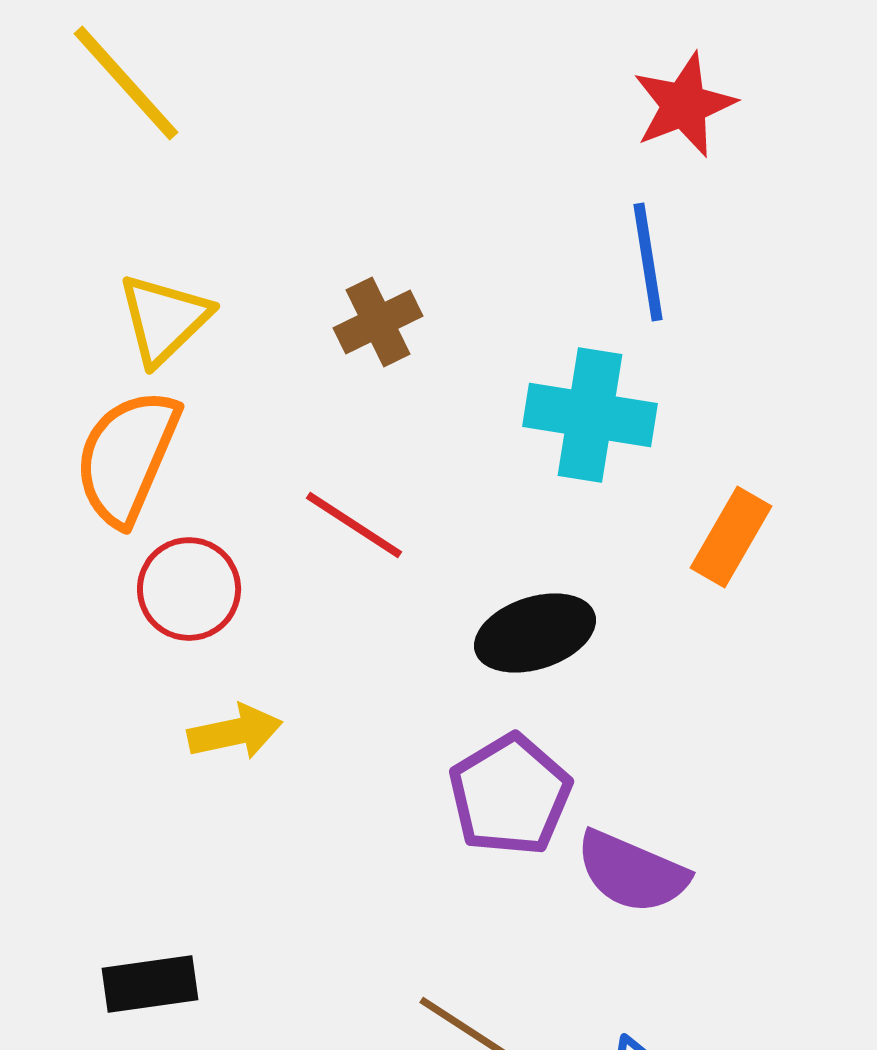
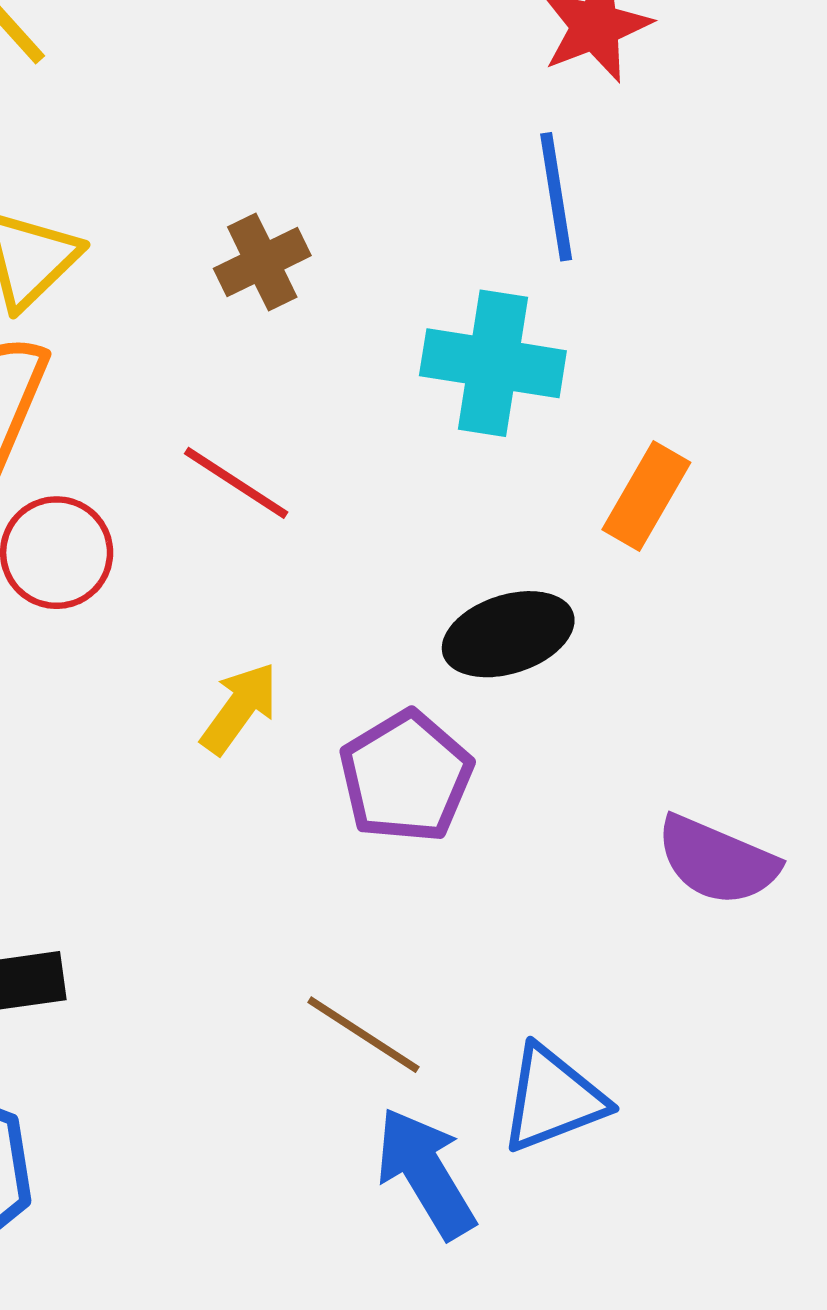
black ellipse: (535, 633) -> (508, 634), moved
yellow arrow: (235, 732) -> (239, 708), moved, turned -42
purple semicircle: (632, 872) -> (717, 861), moved

